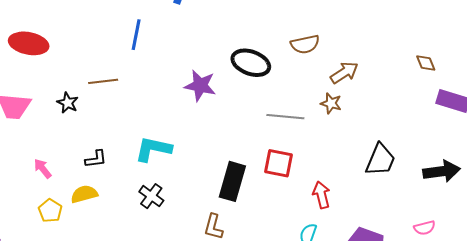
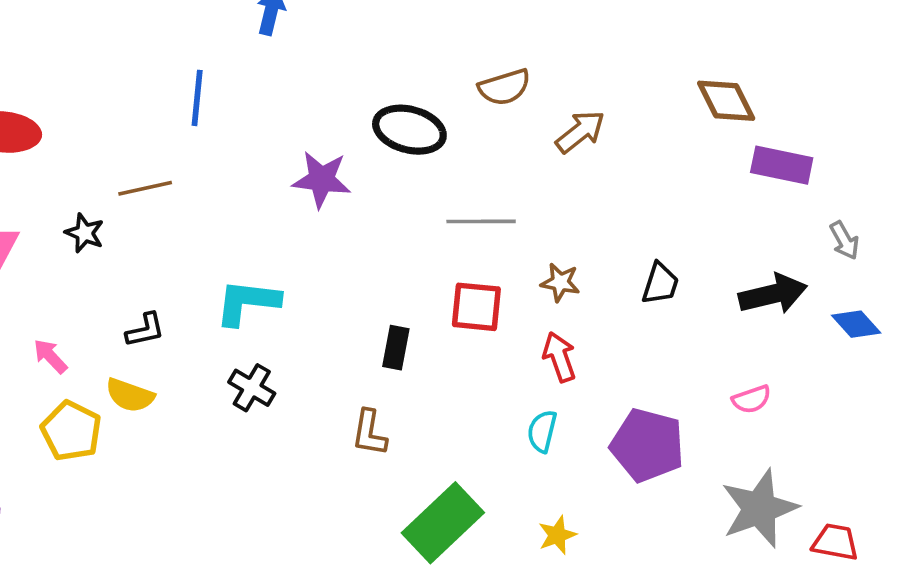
brown diamond: (426, 63) -> (726, 101), size x1.6
brown star: (331, 103) -> (560, 282), moved
black trapezoid: (380, 160) -> (660, 284), size x0.7
black rectangle: (232, 181) -> (396, 348), size x0.6
yellow semicircle: (84, 194) -> (130, 395), turned -140
yellow pentagon: (50, 211) -> (71, 431), size x1.4

